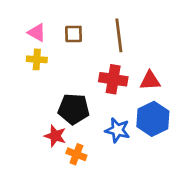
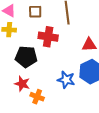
red cross: (113, 79) -> (48, 37), moved
black pentagon: (74, 109) -> (26, 57), moved

